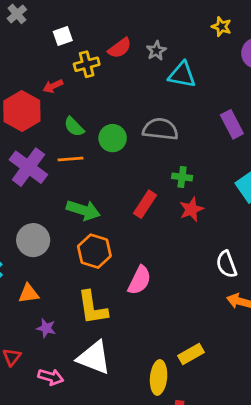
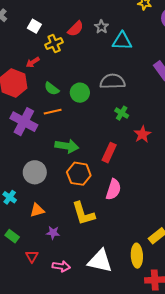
white square: (63, 36) -> (34, 26), turned -32
green cross: (182, 177) -> (122, 113), moved, turned 32
red rectangle: (145, 204) -> (109, 153), moved
white triangle: (94, 358) -> (100, 261), moved

